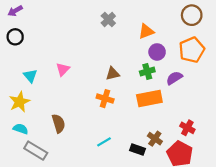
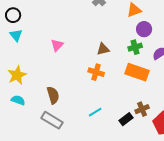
cyan triangle: (30, 76) -> (16, 35), moved
orange rectangle: (149, 99) -> (137, 72), turned 30
brown cross: (155, 139) -> (142, 109), turned 32
black rectangle: (138, 149) -> (126, 119), turned -56
gray rectangle: (36, 151) -> (52, 120), moved

